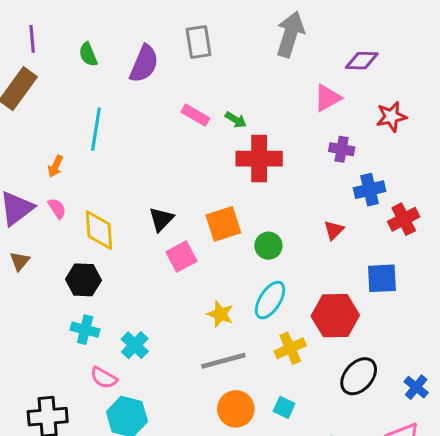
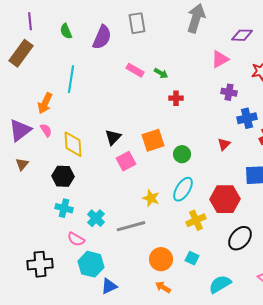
red cross: (259, 159) -> (176, 98), size x0.5
orange arrow: (55, 166) -> (45, 103), size x1.5
gray line: (223, 361) -> (131, 226), moved

